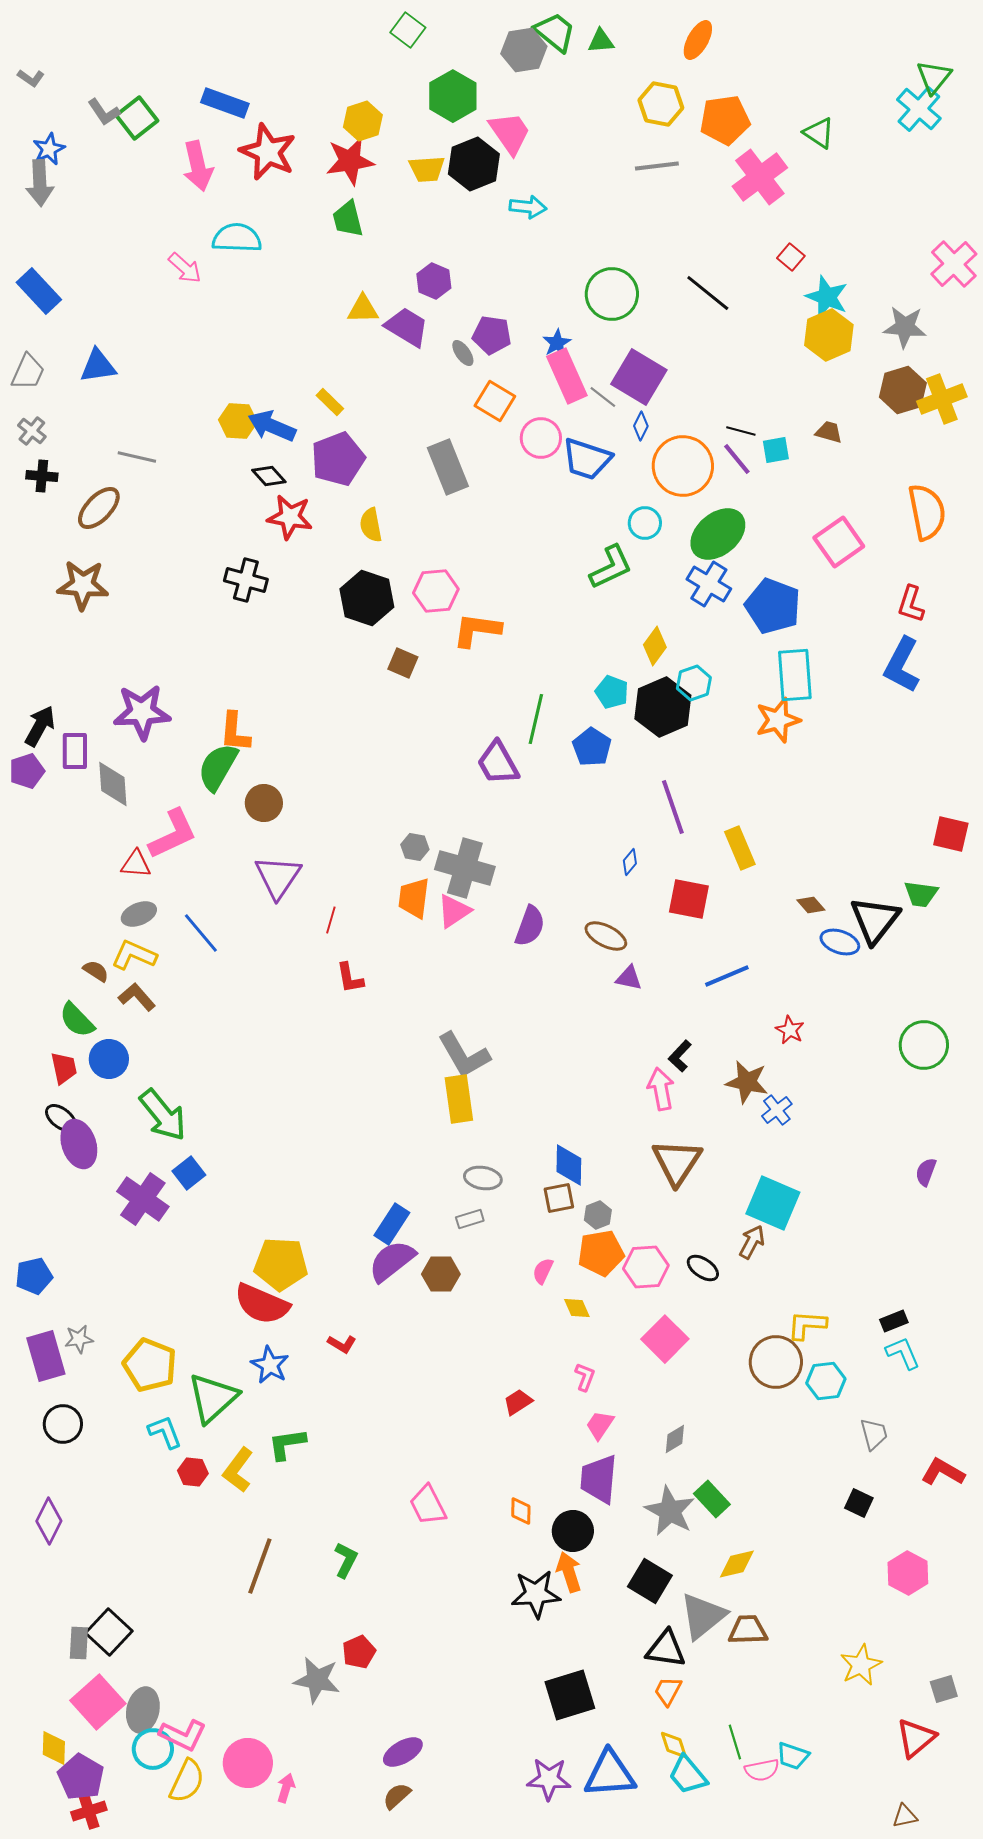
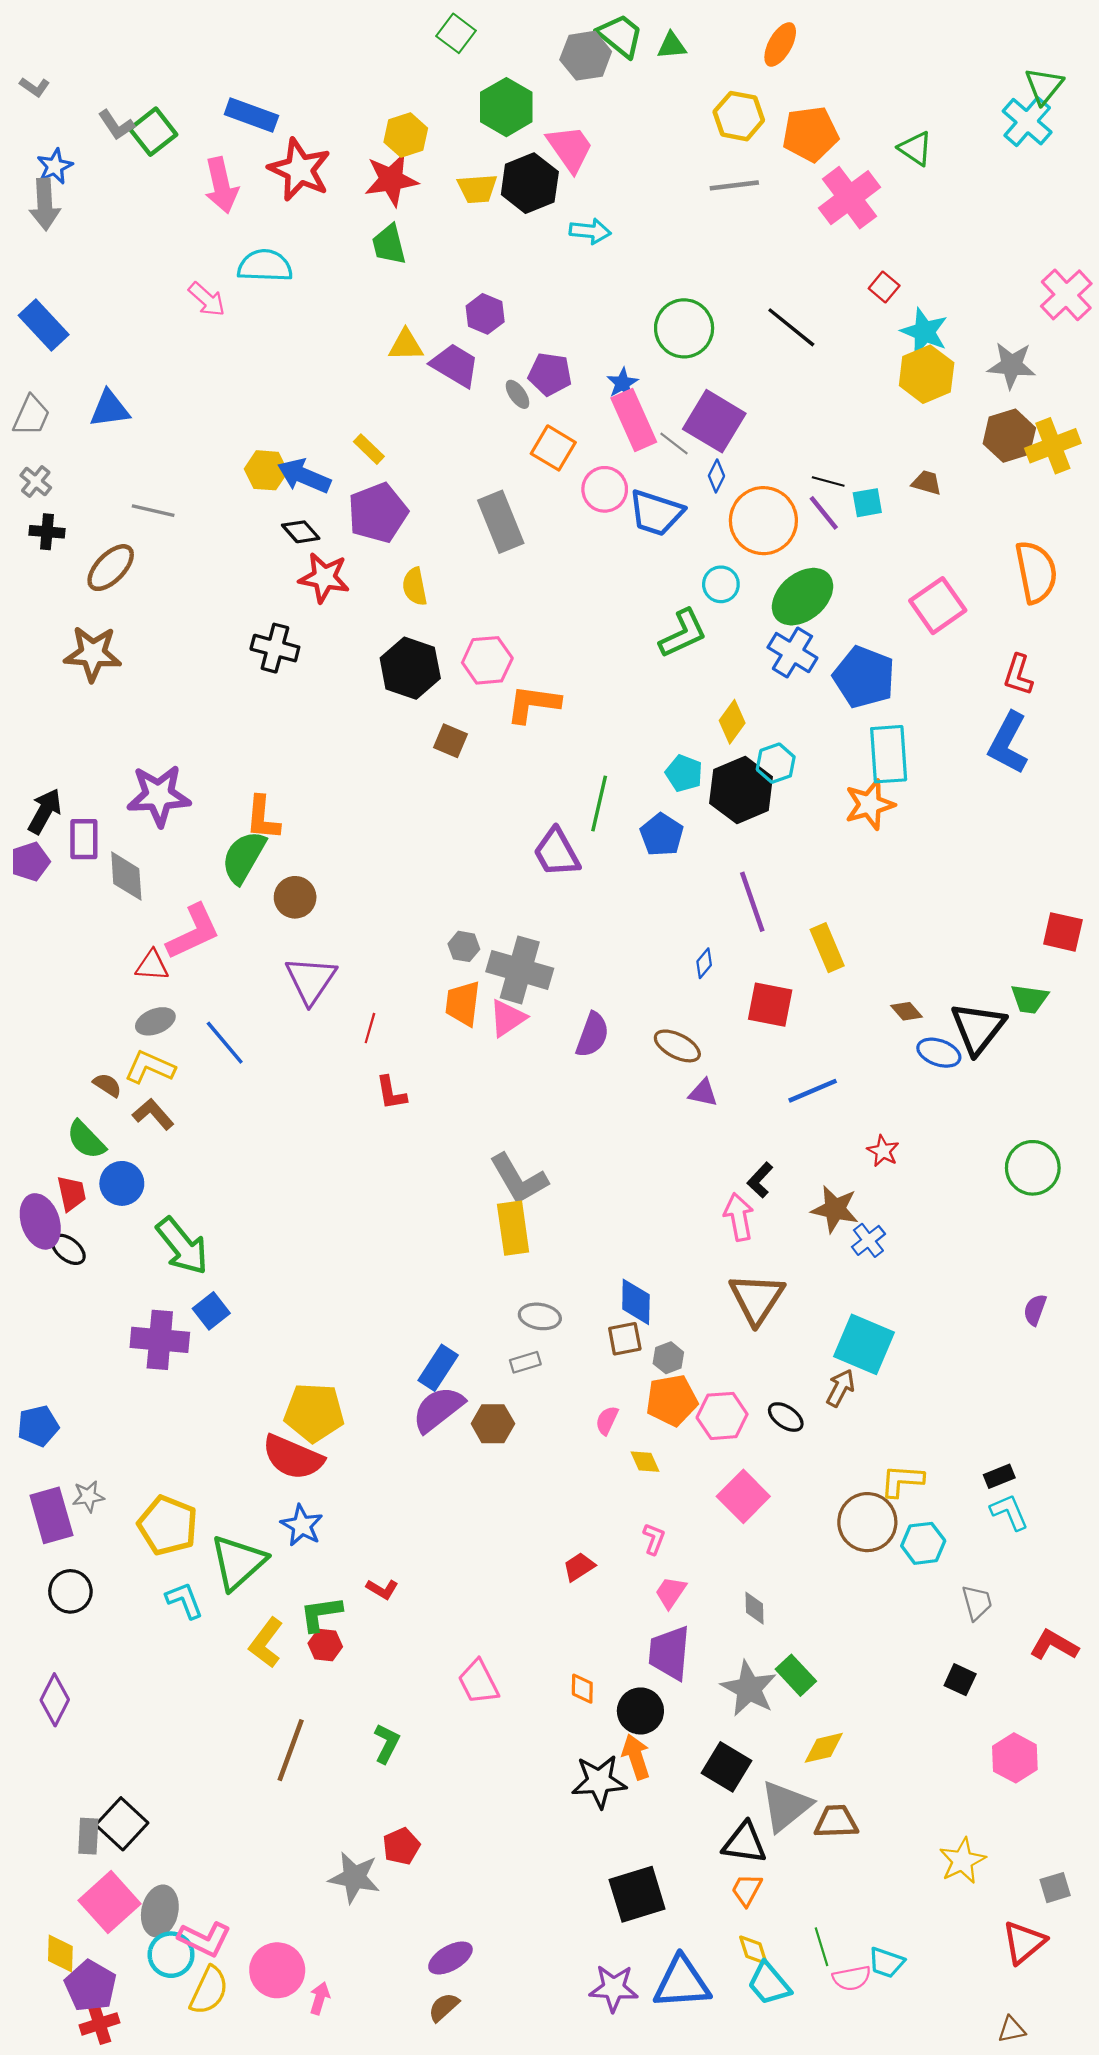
purple ellipse: (79, 1144) -> (40, 1221), moved
purple cross: (143, 1199) -> (160, 1340), turned -30
red L-shape: (342, 1344) -> (382, 1589), moved
gray diamond: (675, 1439) -> (754, 1608), turned -60
red hexagon: (193, 1472) -> (325, 1645), moved

